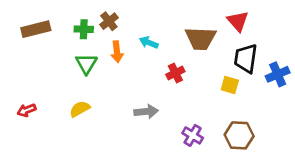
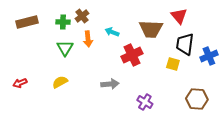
red cross: (175, 73) -> (132, 55), size x1.5
brown hexagon: (239, 135) -> (197, 99), moved

